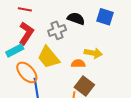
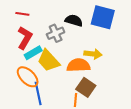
blue square: (105, 17) -> (103, 17), size x1.4
cyan rectangle: (15, 50) -> (33, 53), moved
orange semicircle: (78, 64) -> (78, 65), size x1.6

